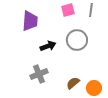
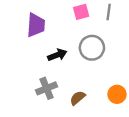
brown semicircle: (73, 83) -> (78, 98), moved
orange circle: (94, 88) -> (117, 94), moved

